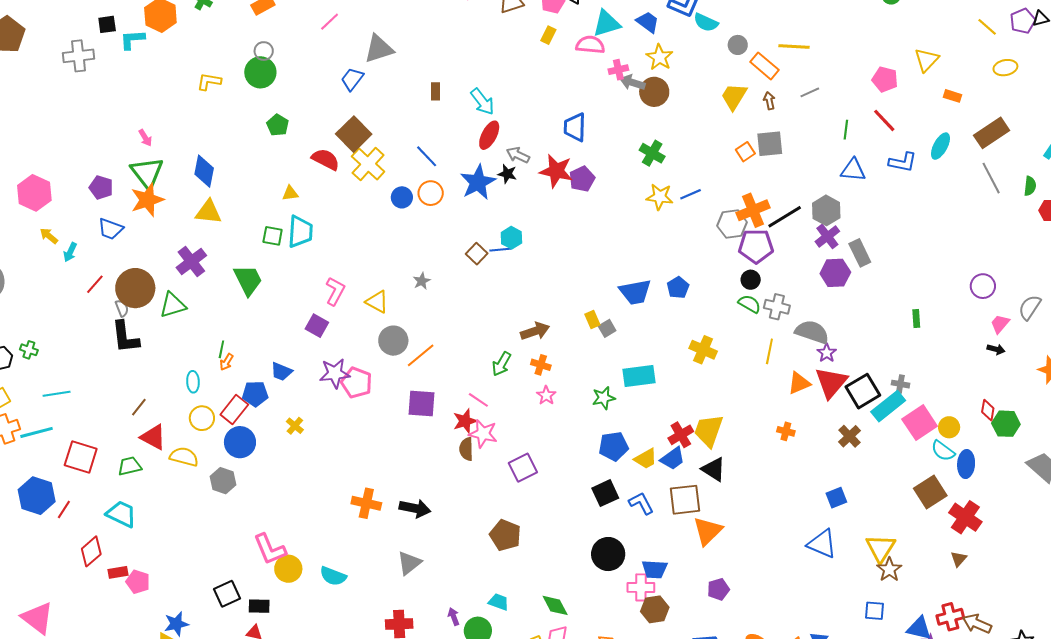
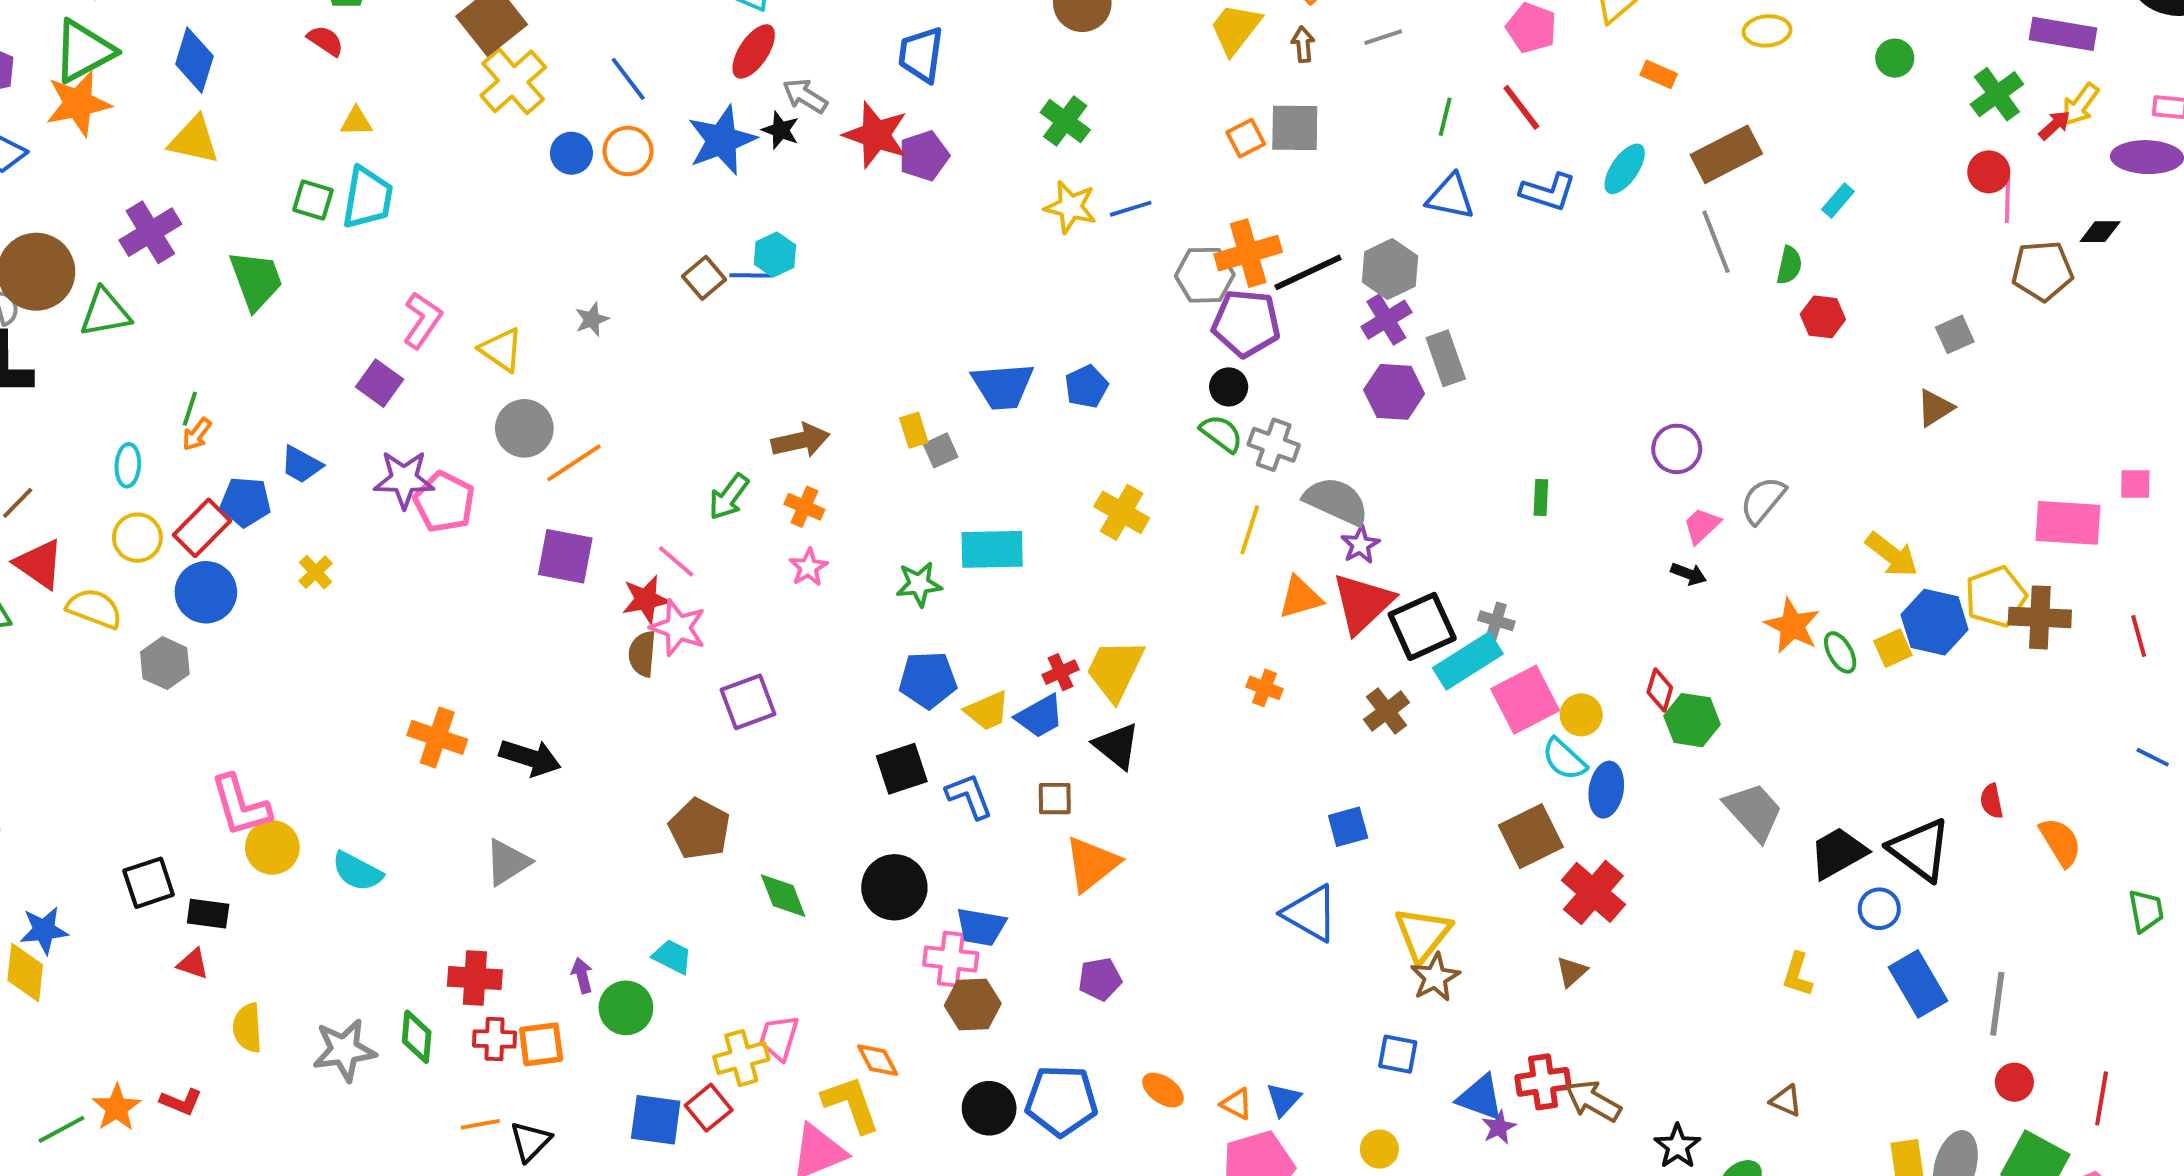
red semicircle: (326, 159) -> (325, 41), moved, size x0.7
green triangle: (147, 173) -> (84, 51), turned 33
red cross: (681, 435) -> (1060, 672), size x0.7
brown square: (685, 500) -> (1055, 799), size x0.6
green diamond: (555, 605) -> (783, 896), moved

